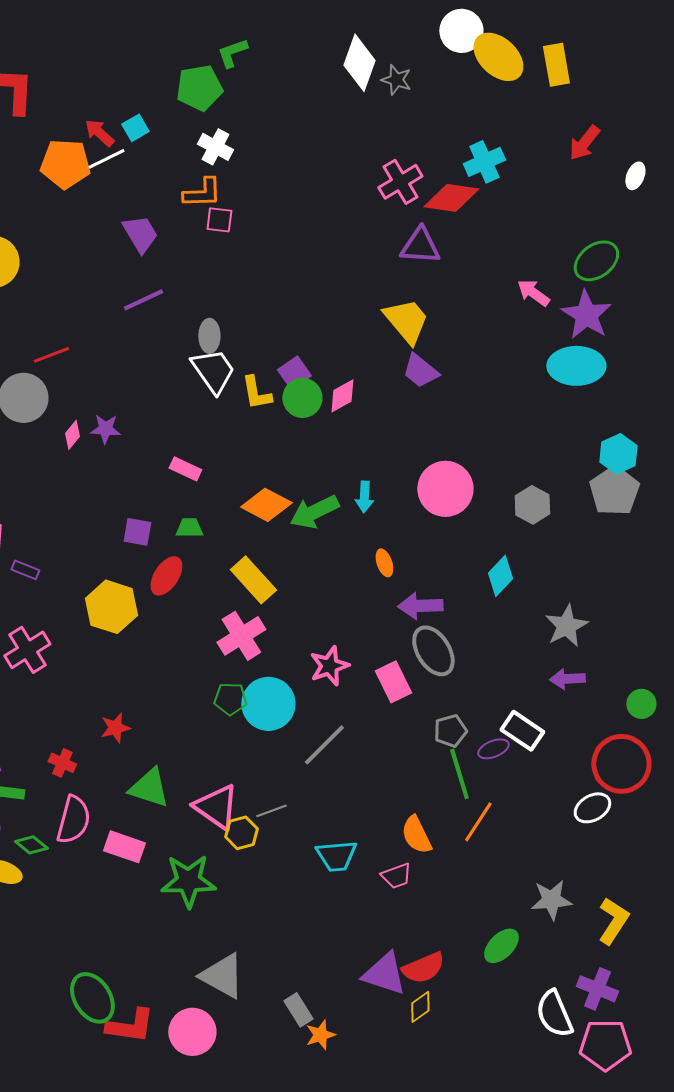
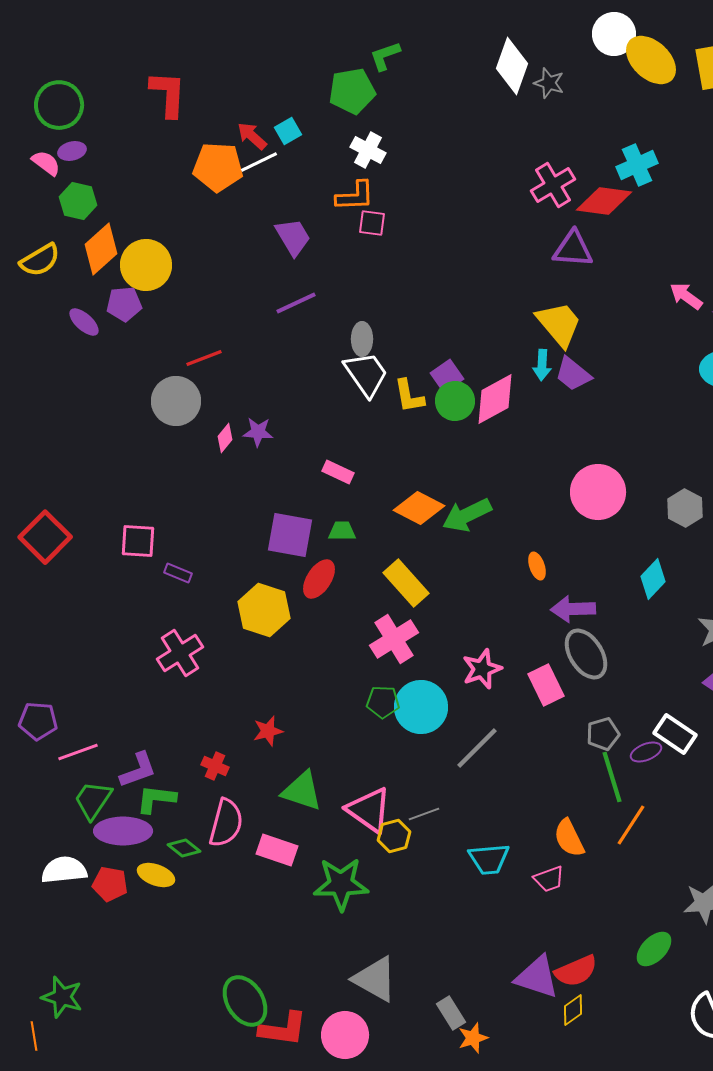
pink diamond: (342, 396) -> (495, 399), size x1.5
cyan arrow: (364, 497) -> (542, 365), moved
purple square: (137, 532) -> (290, 535), size x1.6

